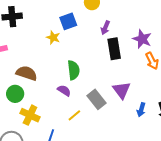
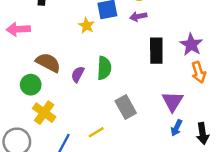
purple arrow: (105, 28) -> (138, 16), moved, turned 48
purple semicircle: (64, 90) -> (78, 74), moved, turned -104
purple triangle: (122, 90) -> (173, 101), moved
yellow line: (74, 115) -> (96, 132), moved

